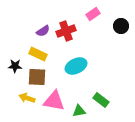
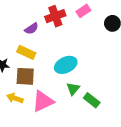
red cross: (66, 31) -> (55, 16), moved
pink triangle: (54, 101) -> (43, 101), turned -35
green triangle: (79, 111) -> (73, 89), moved, turned -40

